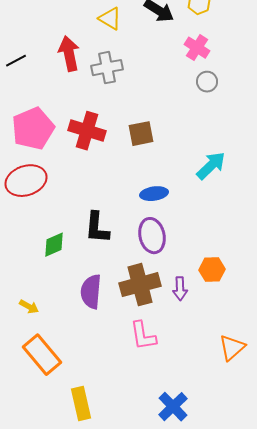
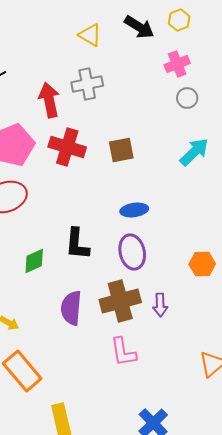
pink cross: (197, 48) -> (177, 64), turned 35
red arrow: (69, 54) -> (49, 100), moved
cyan arrow: (211, 166) -> (194, 152), moved
orange hexagon: (212, 270) -> (202, 264), moved

